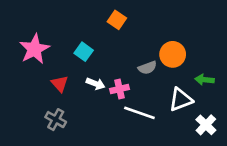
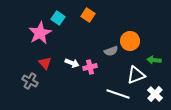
pink star: (34, 49) -> (40, 33), moved
cyan square: (84, 52) -> (58, 18), moved
white line: (139, 113) -> (118, 94), moved
gray cross: (56, 120) -> (30, 81), moved

